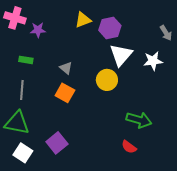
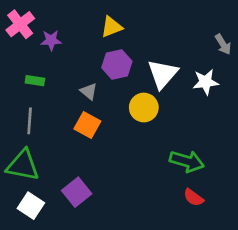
pink cross: (15, 18) -> (20, 24), turned 35
purple hexagon: (110, 28) -> (117, 65), moved
red semicircle: (129, 147) -> (193, 198), moved

